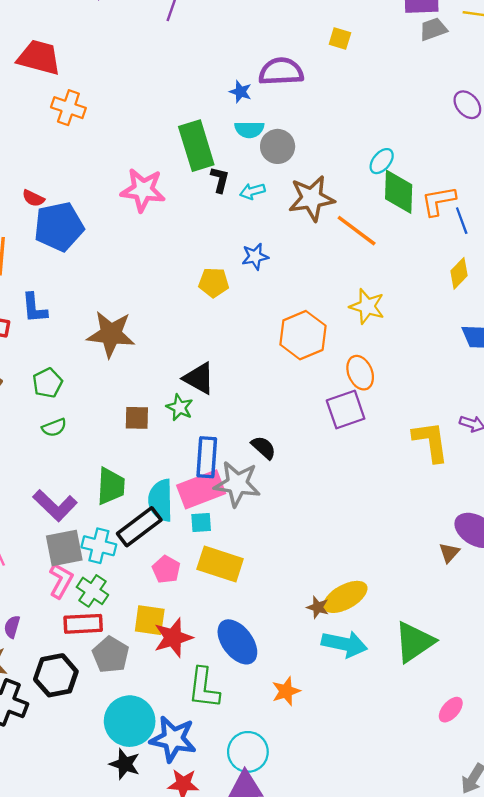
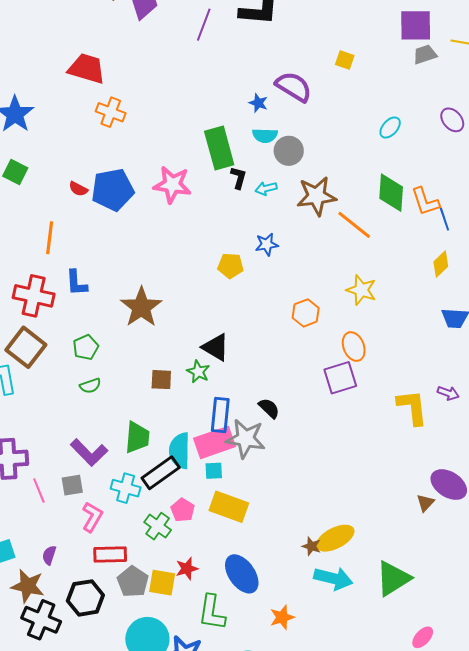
purple semicircle: (281, 71) -> (294, 87), turned 33
cyan ellipse: (382, 161) -> (390, 128), moved
orange L-shape: (439, 201) -> (425, 201), turned -100
blue pentagon: (59, 227) -> (113, 190), moved
brown star: (111, 334) -> (141, 307), turned 30
orange hexagon: (303, 335) -> (306, 313), size x0.7
gray square: (64, 548) -> (72, 485), moved, size x0.7
green cross: (92, 591) -> (158, 526), moved
yellow square: (150, 620) -> (162, 583), moved
red star: (173, 638) -> (187, 569), size x0.7

